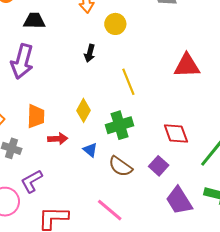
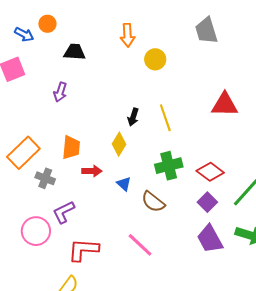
black arrow: (90, 53) -> (133, 117), moved
purple arrow: (22, 61) -> (60, 92), size x0.6
green cross: (120, 125) -> (169, 166), moved
red diamond: (176, 133) -> (210, 172), turned -36
purple square: (159, 166) -> (207, 202), moved

